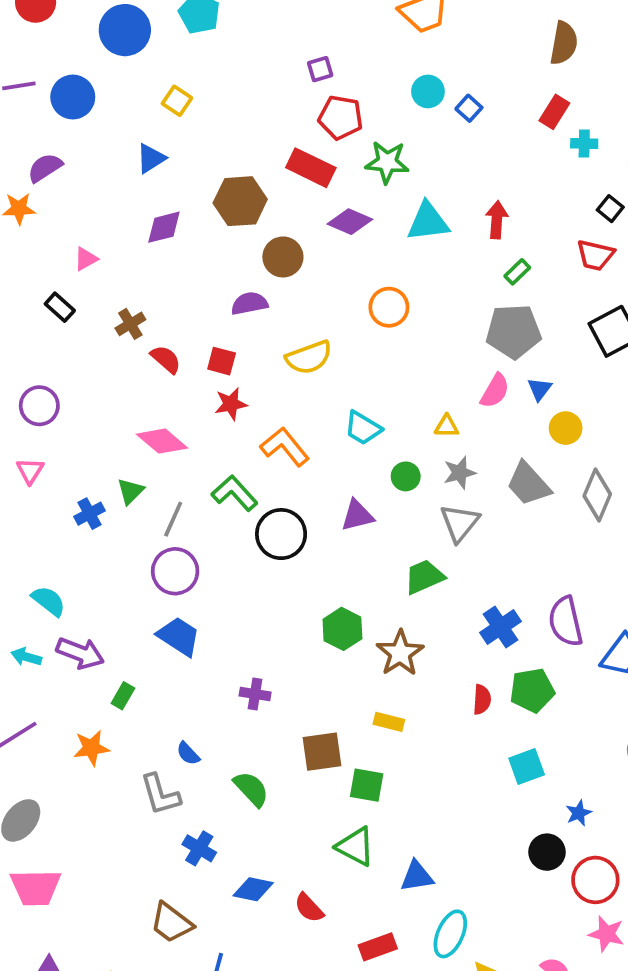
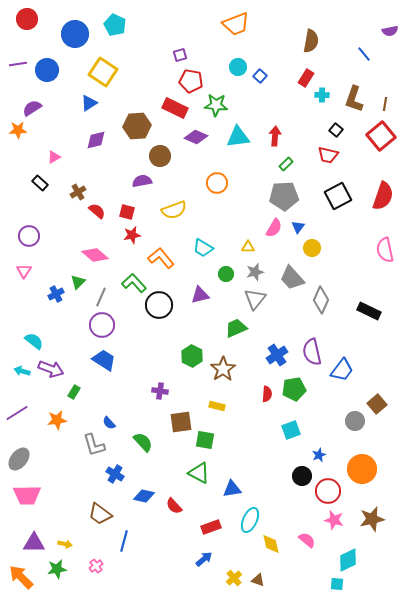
yellow square: (177, 101) -> (103, 72), size x1.8
gray diamond: (597, 495) -> (321, 300), moved
purple cross: (255, 694) -> (160, 391), moved

